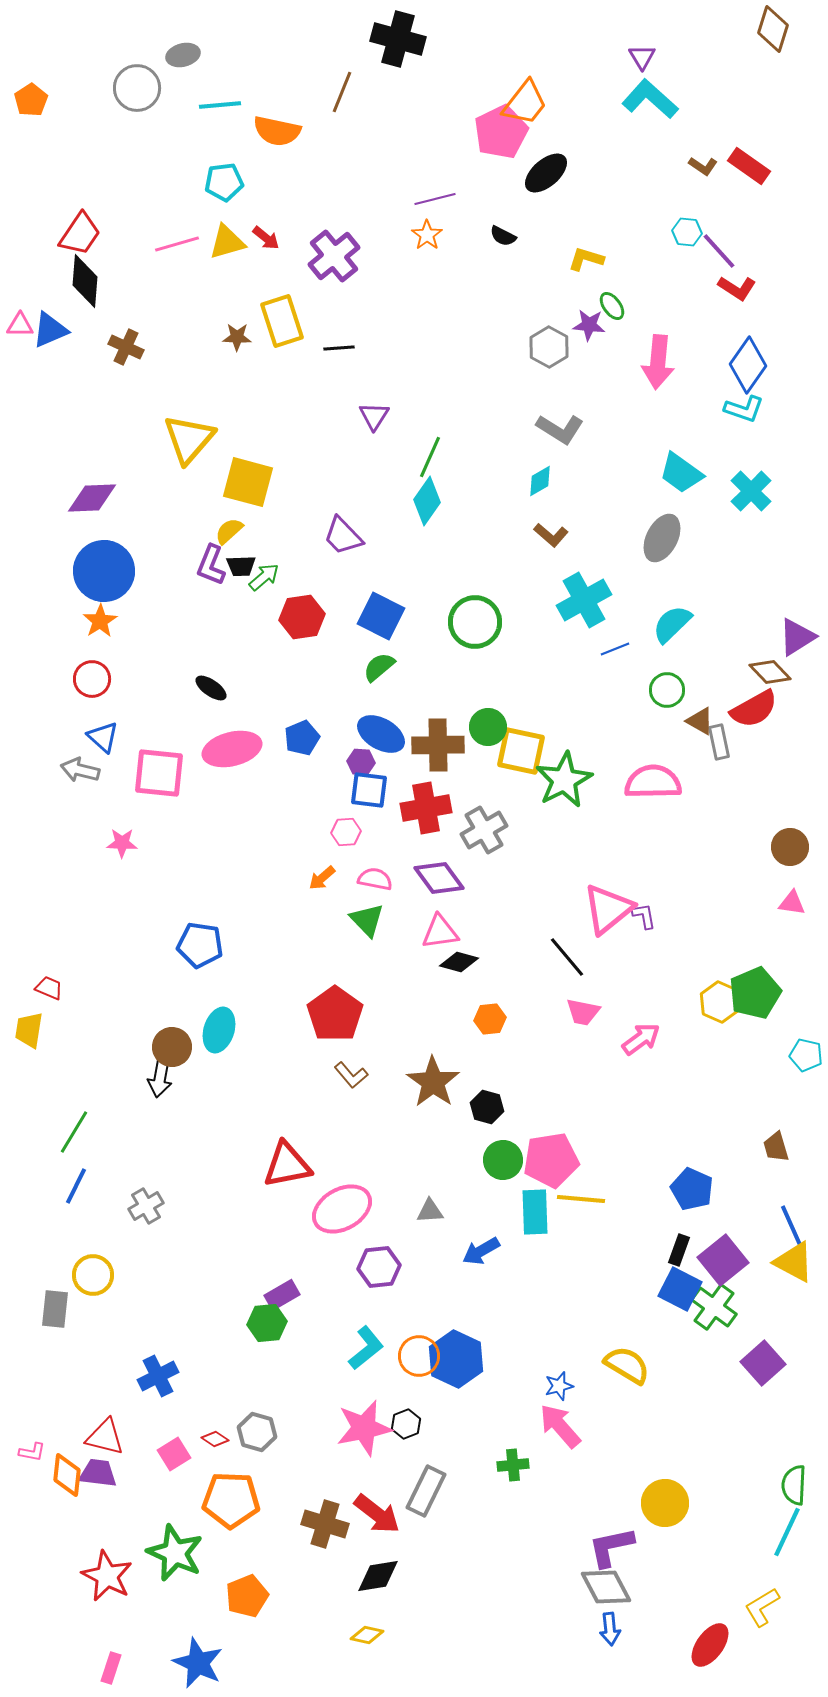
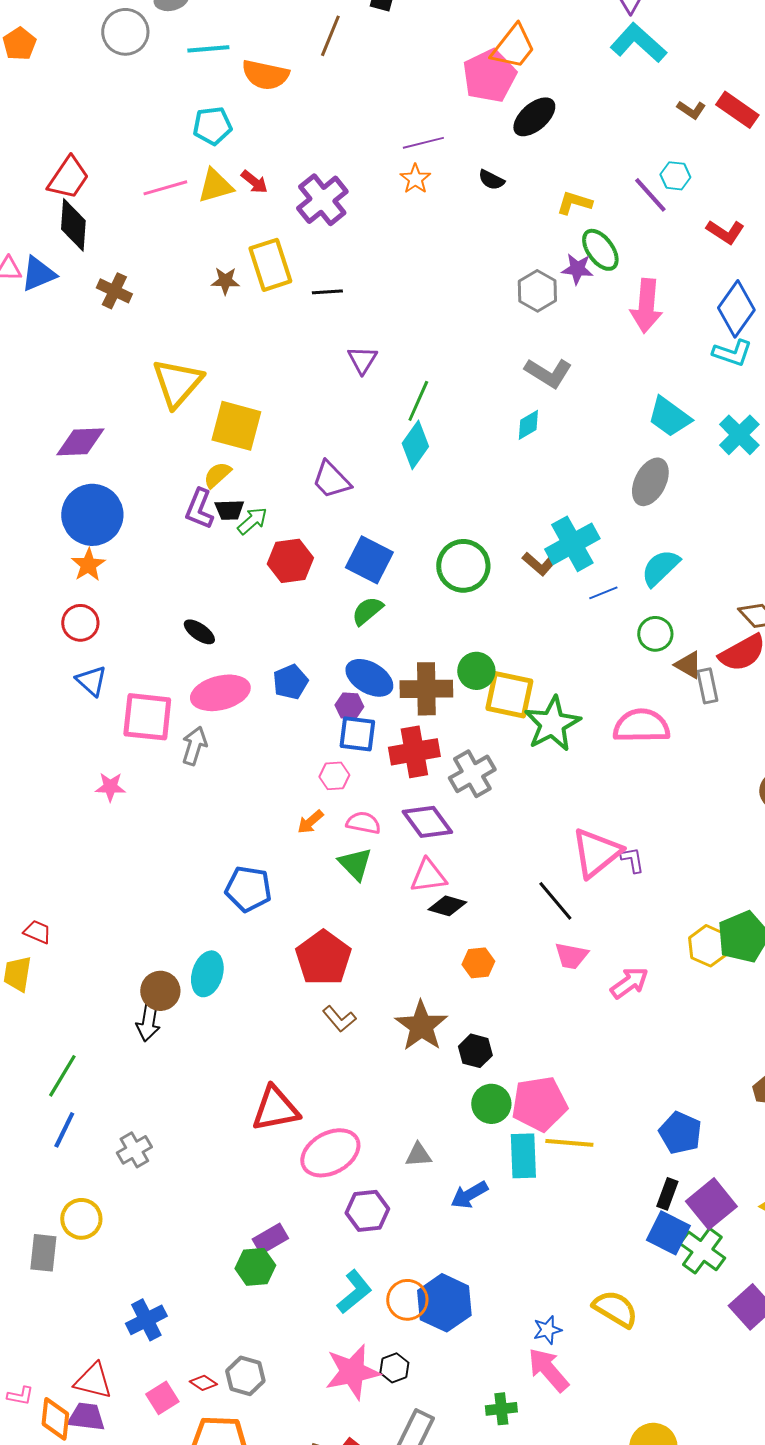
purple line: (719, 251) -> (650, 195), moved
green ellipse: (612, 306) -> (600, 250), size x1.5
brown L-shape: (551, 535) -> (539, 564), moved
gray arrow: (80, 770) -> (194, 746), moved, turned 93
blue pentagon: (200, 945) -> (248, 889), moved

